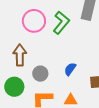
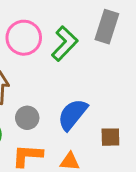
blue semicircle: (70, 69) -> (73, 115), size x1.6

